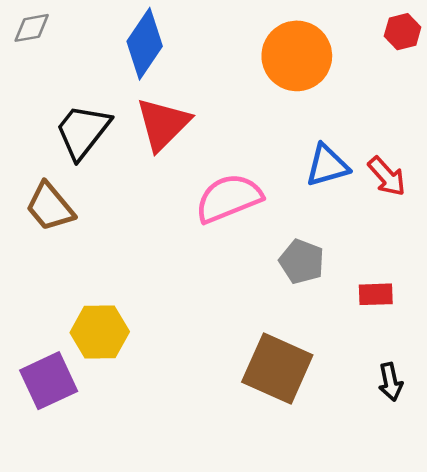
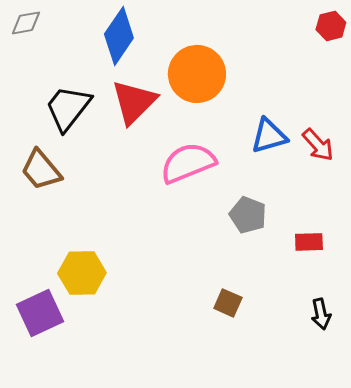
orange circle: (297, 56) -> (197, 74), moved
brown square: (277, 369) -> (228, 303), size x0.5

